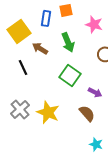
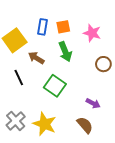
orange square: (66, 10) -> (63, 27), moved
green square: (70, 75) -> (55, 86), moved

